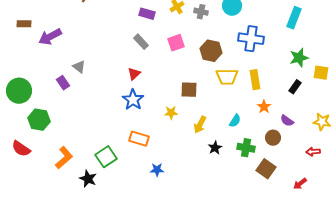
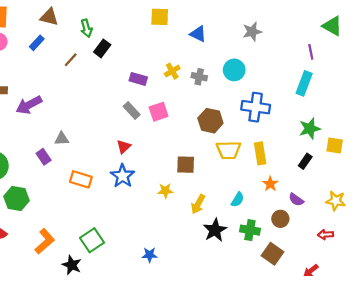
pink square: (176, 43) -> (159, 112), moved
gray triangle: (79, 67) -> (62, 139), turned -40
orange rectangle: (139, 139) -> (81, 179), moved
black star: (215, 148) -> (215, 230), size x1.5

